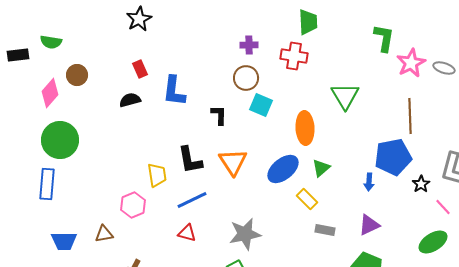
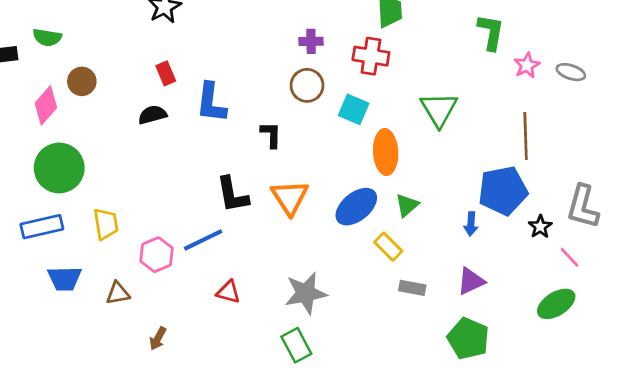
pink star: (411, 63) -> (527, 65), size x0.7
cyan square: (261, 105) -> (354, 109), moved
yellow trapezoid: (157, 175) -> (106, 224), moved
blue rectangle: (47, 184) -> (42, 227), turned 72
blue line: (192, 200) -> (203, 240), moved
blue trapezoid: (64, 241) -> (65, 279), moved

